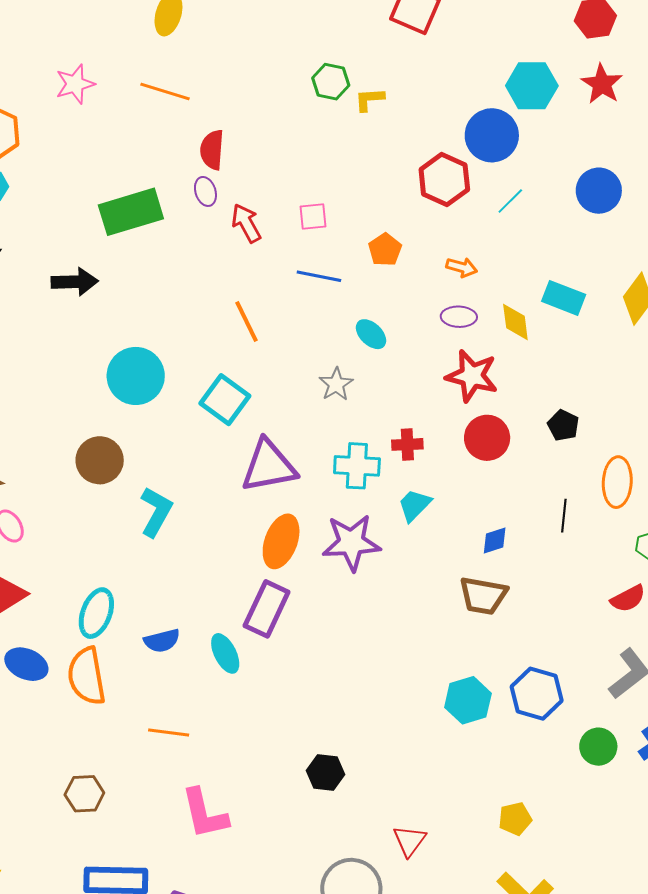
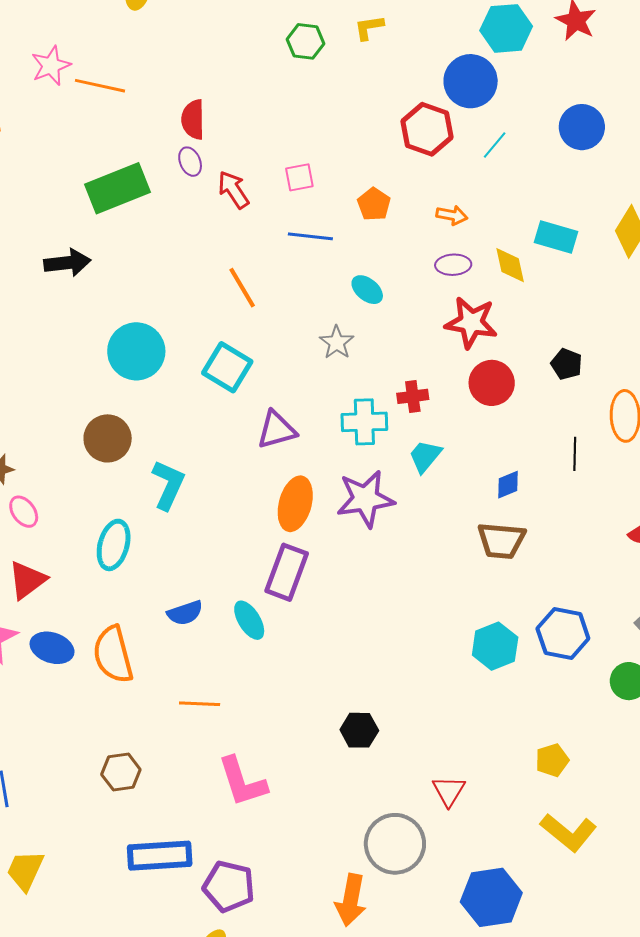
orange line: (165, 92) -> (100, 86), moved
yellow L-shape: (369, 99) -> (369, 28), moved
purple triangle: (269, 466) -> (277, 430), size x0.7
cyan ellipse: (96, 613) -> (114, 545), moved

